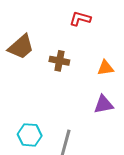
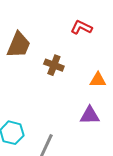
brown trapezoid: (21, 47) -> (19, 45), turned -36

